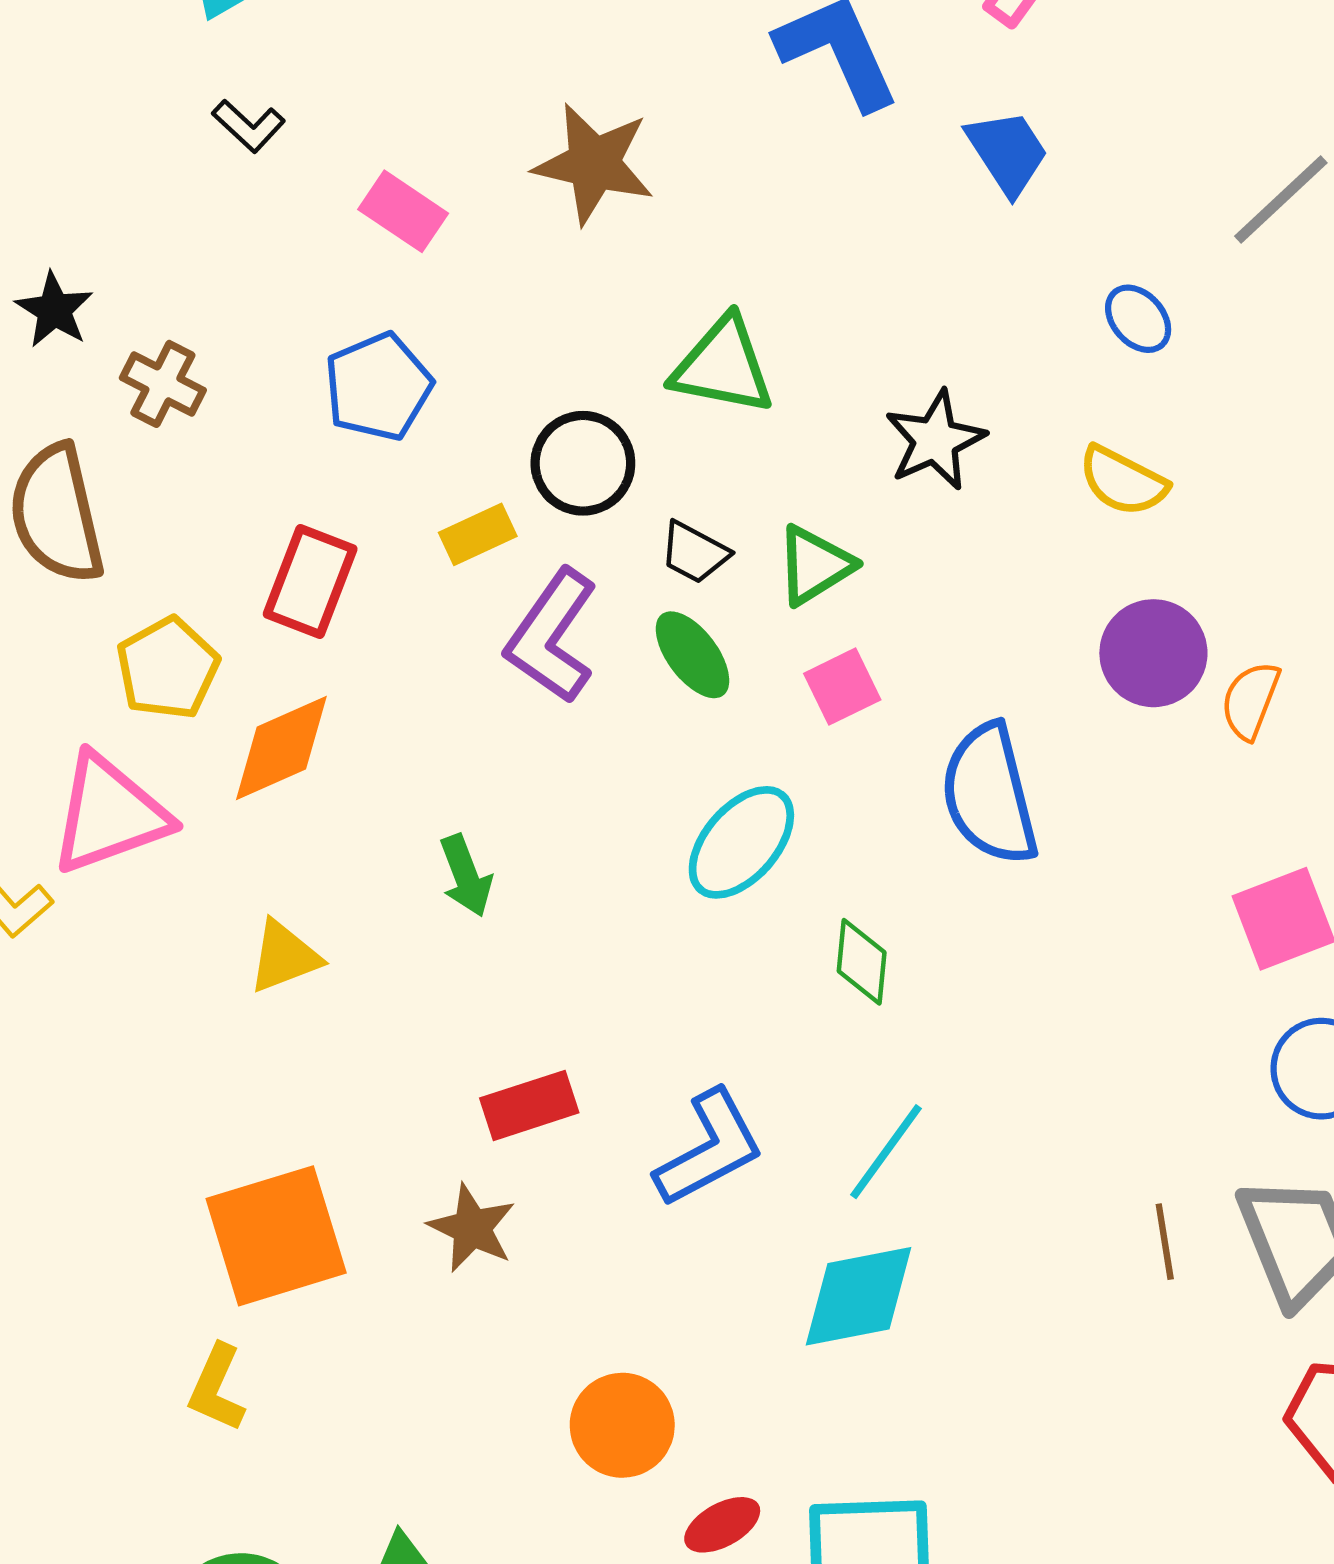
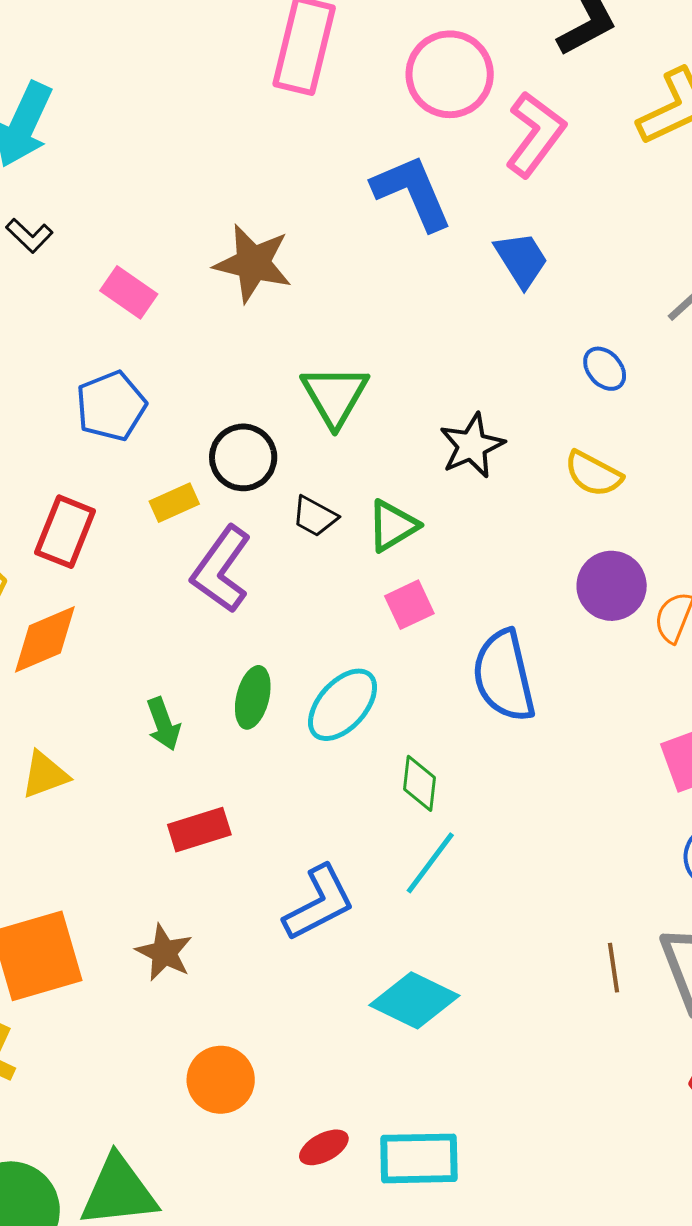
green triangle: (723, 366) -> (335, 396), turned 48
green ellipse: (693, 655) -> (253, 697), moved, turned 50
red rectangle: (529, 1105) -> (199, 830), moved
cyan line: (886, 1152) -> (430, 863), moved
cyan diamond: (858, 1296) -> (414, 1000), turned 36
orange circle: (622, 1425) -> (221, 1080), moved

